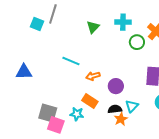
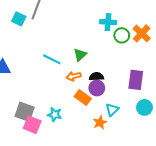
green triangle: (93, 27) -> (80, 55), moved
green circle: (137, 42) -> (122, 35), moved
orange rectangle: (90, 101) -> (83, 98), moved
black semicircle: (115, 109) -> (96, 77), moved

